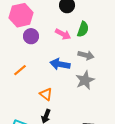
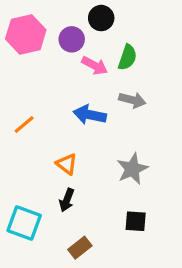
purple circle: (31, 36) -> (72, 39), moved
gray star: (85, 80) -> (132, 169), moved

